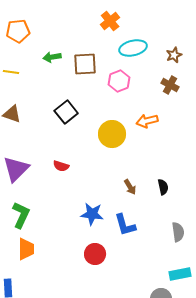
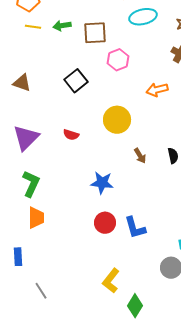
yellow line: (11, 72) -> (33, 27), moved
pink hexagon: (119, 81) -> (118, 60), moved
yellow circle: (112, 134) -> (117, 120), moved
blue L-shape: (125, 225) -> (135, 228), moved

